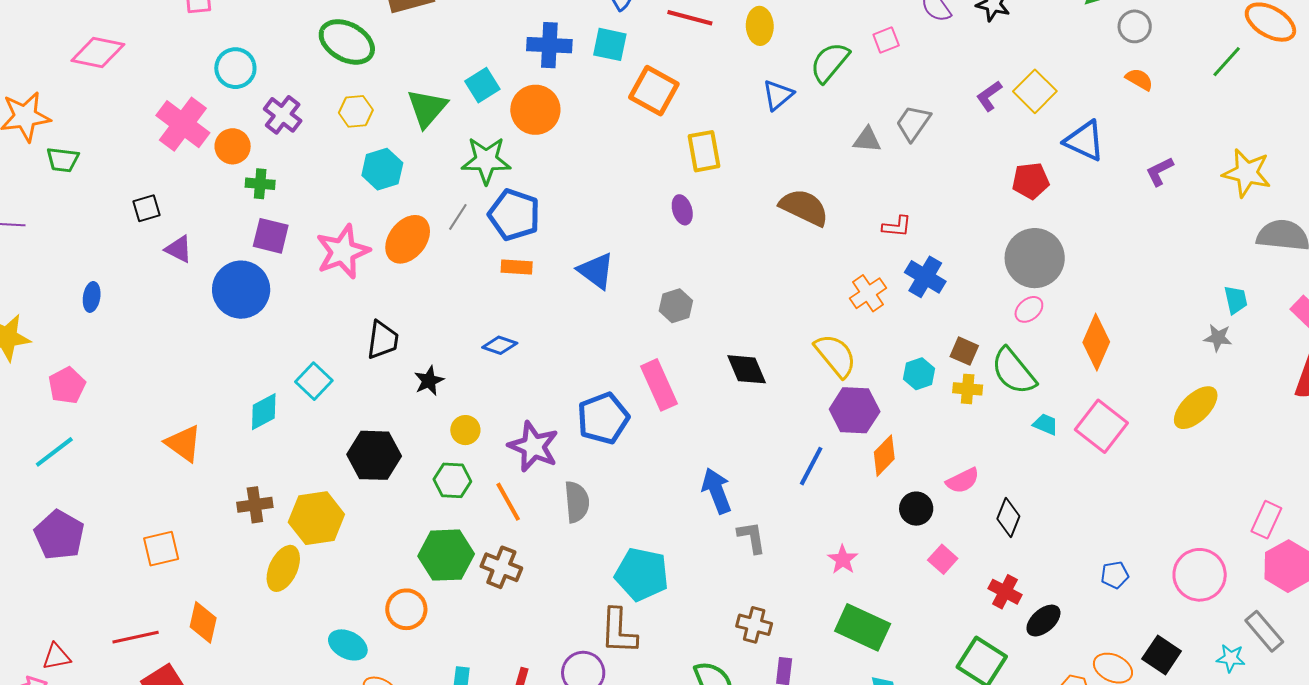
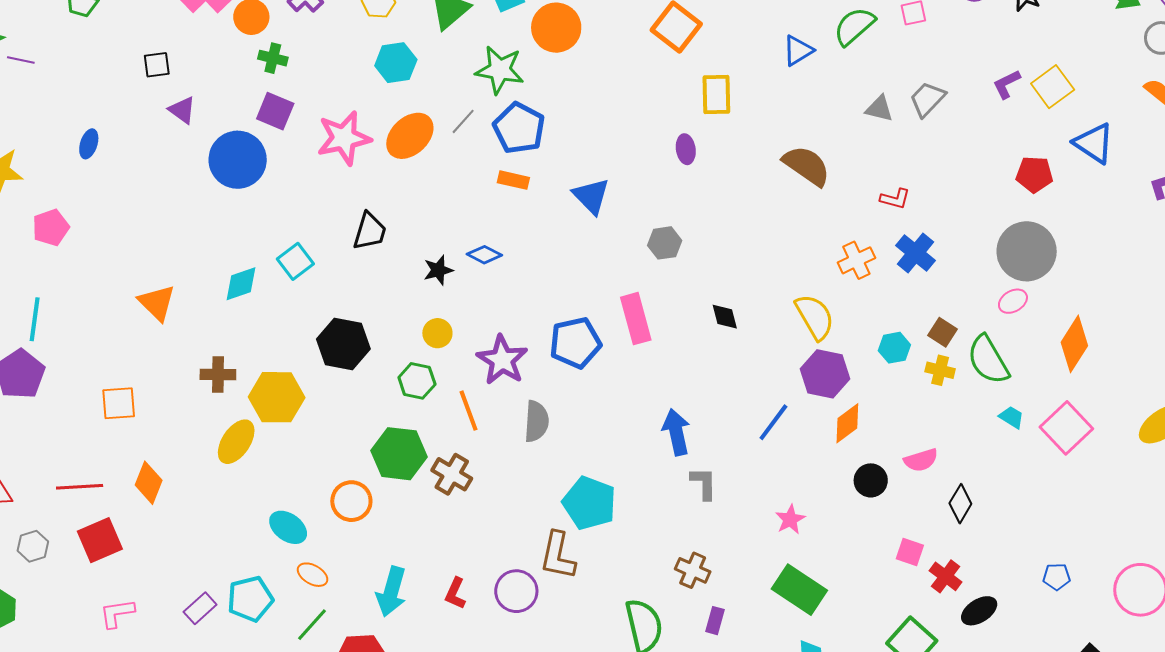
black diamond: (747, 369) -> (725, 317), size x0.7
black star: (429, 381) -> (438, 270), moved
cyan line: (54, 452) -> (35, 319), moved, turned -54
pink square: (943, 559) -> (910, 552), moved, turned -32

